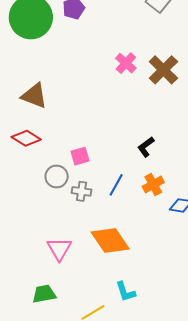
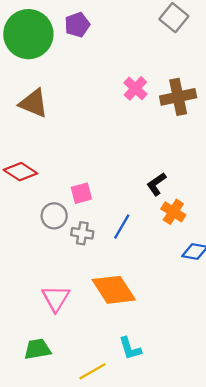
brown cross: (163, 70) -> (178, 97), turned 32
brown triangle: (34, 96) -> (34, 103), moved
orange cross: (153, 184) -> (173, 212), moved, turned -30

